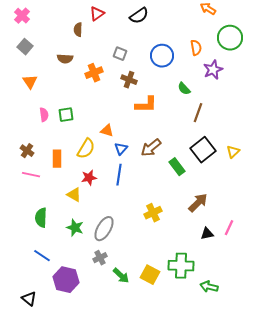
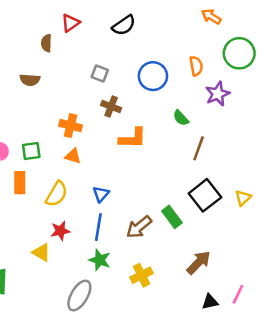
orange cross: (94, 73) -> (70, 126), moved, turned 36
orange triangle: (107, 131) -> (73, 156), moved
brown arrow: (151, 148) -> (139, 227), moved
orange rectangle: (57, 159) -> (20, 183), moved
green star: (75, 228) -> (100, 260), moved

